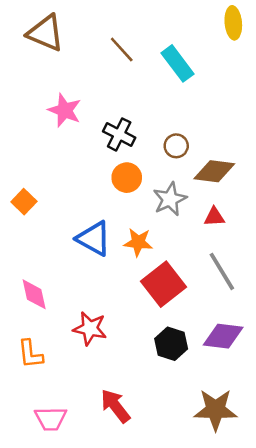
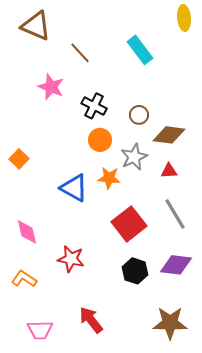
brown line: (122, 49) -> (80, 53), moved
orange star: (138, 242) -> (109, 178), moved
orange L-shape: (30, 354) -> (24, 279), turned 130

